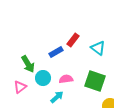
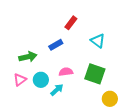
red rectangle: (73, 40) -> (71, 23), moved
green arrow: (28, 64) -> (28, 57), turned -72
cyan circle: (43, 78) -> (41, 80), moved

